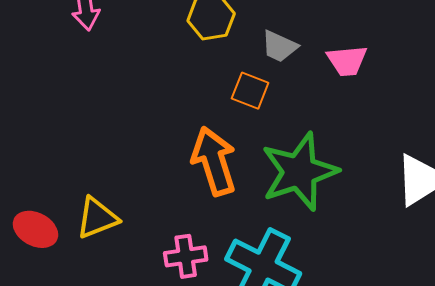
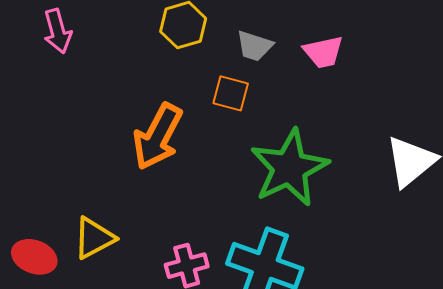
orange arrow: (214, 161) -> (158, 137), moved, turned -128

